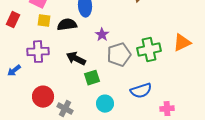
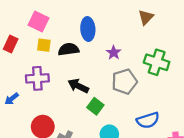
purple star: (102, 35) -> (114, 53), moved
green cross: (149, 50) -> (157, 62), moved, turned 30
green square: (92, 78) -> (95, 106), turned -35

